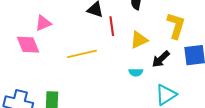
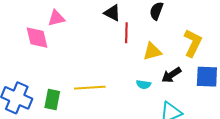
yellow line: (82, 54) -> (90, 88), moved

